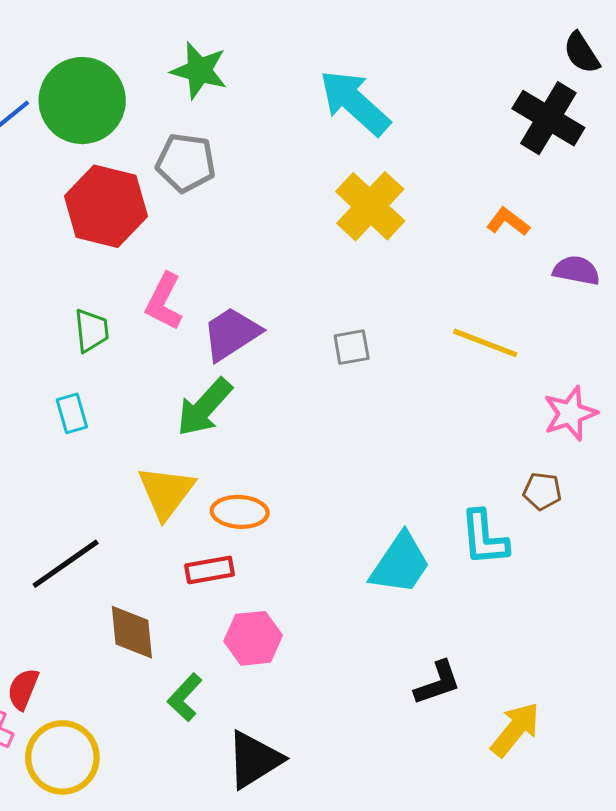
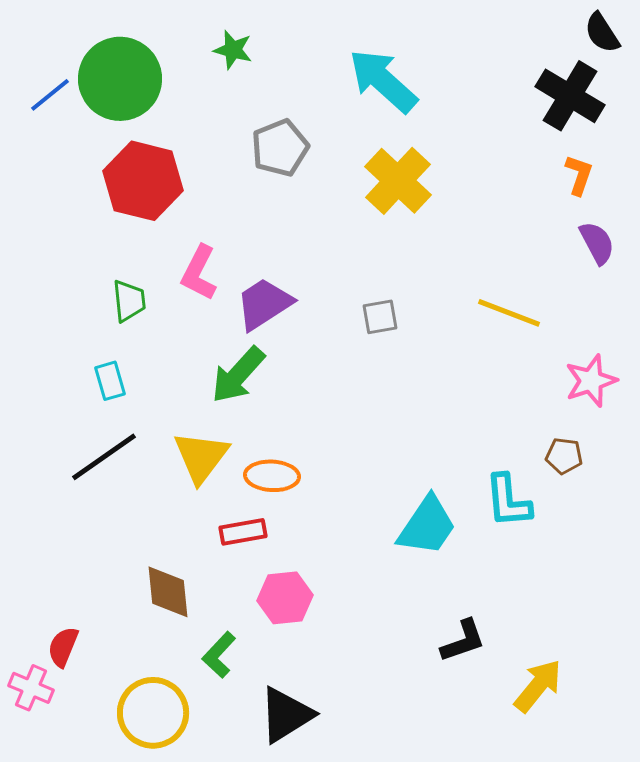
green star: (199, 70) -> (233, 50), size x0.7
gray pentagon: (186, 163) -> (280, 148), moved, turned -30
orange L-shape: (508, 222) -> (579, 175), moved, turned 72
purple semicircle: (576, 270) -> (597, 243), turned 51
black line: (66, 564) -> (104, 457), moved
yellow circle: (62, 757) -> (153, 713), moved

